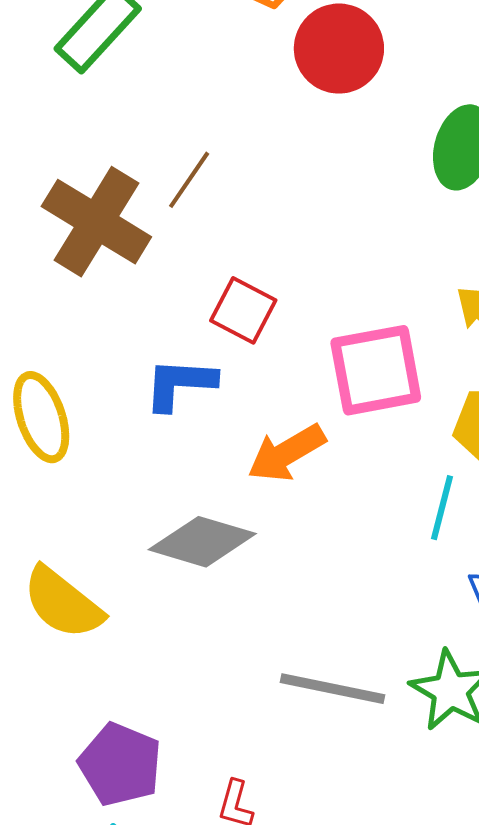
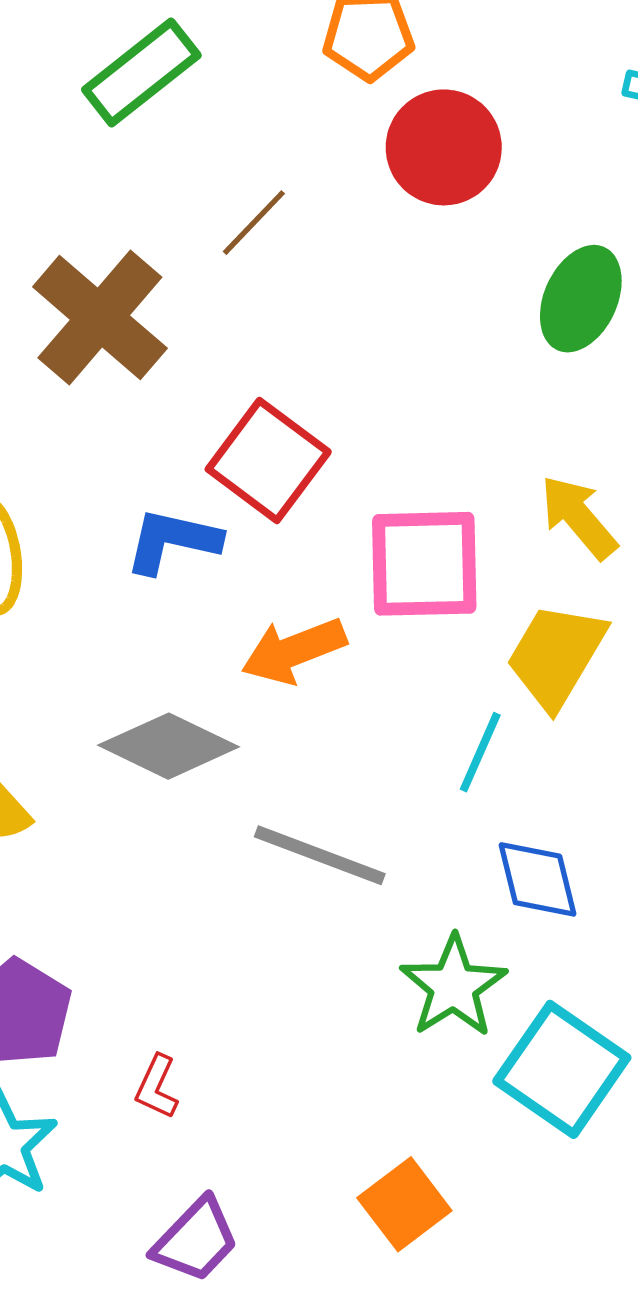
brown line: (189, 180) -> (254, 223), moved
red square: (243, 310) -> (268, 461), size x1.4
gray line: (333, 689) -> (320, 855), moved

